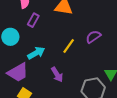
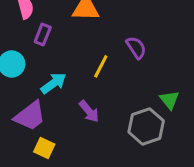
purple semicircle: (93, 37) -> (136, 48), turned 98

